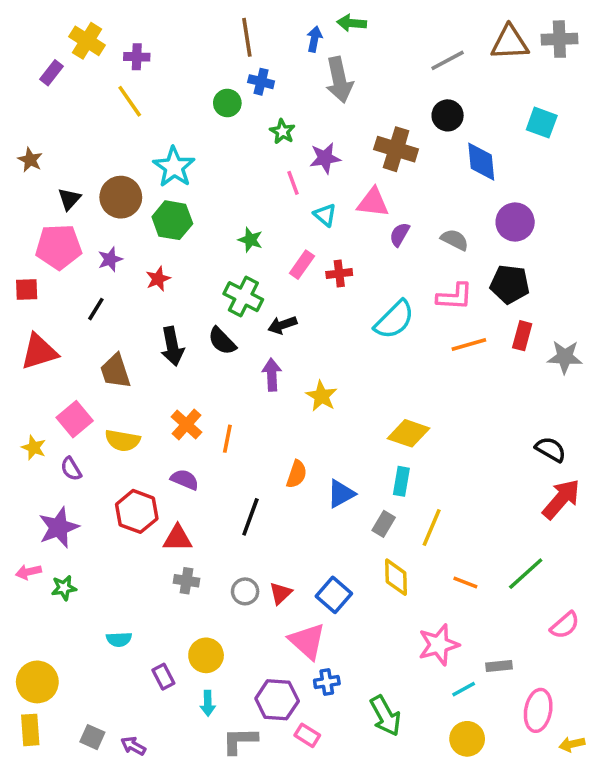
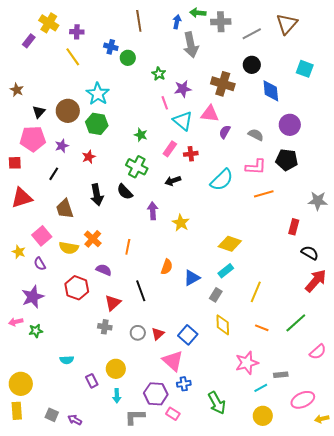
gray cross: (559, 39) -> (221, 22), moved
brown triangle: (510, 43) -> (287, 24), turned -45
blue cross: (261, 82) -> (111, 47), moved
cyan triangle: (325, 215) -> (183, 121), size x1.5
black arrow: (282, 325) -> (173, 181), moved
red rectangle: (522, 336) -> (294, 227), moved
orange cross: (186, 424) -> (93, 239), moved
cyan rectangle: (401, 481) -> (226, 271), turned 42
black line: (250, 517) -> (141, 291), turned -40
yellow line: (432, 527) -> (256, 292), moved
red triangle: (178, 538) -> (113, 303), moved, turned -42
pink ellipse: (538, 710) -> (303, 400), turned 55

